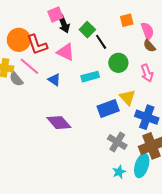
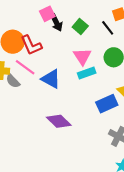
black line: (101, 42) -> (108, 28), moved
pink triangle: (66, 52) -> (82, 56), moved, turned 36
blue triangle: (54, 80) -> (51, 79), size x1.5

